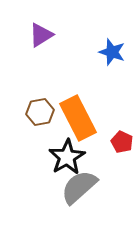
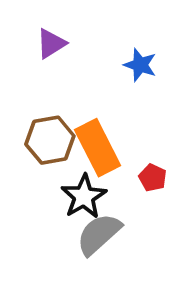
brown hexagon: (40, 112) -> (50, 140), size x1.4

